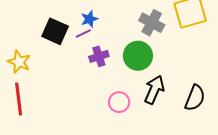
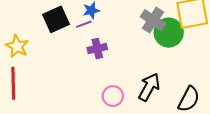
black square: (55, 31) -> (56, 19), turned 36
green circle: (138, 56) -> (169, 33), moved

